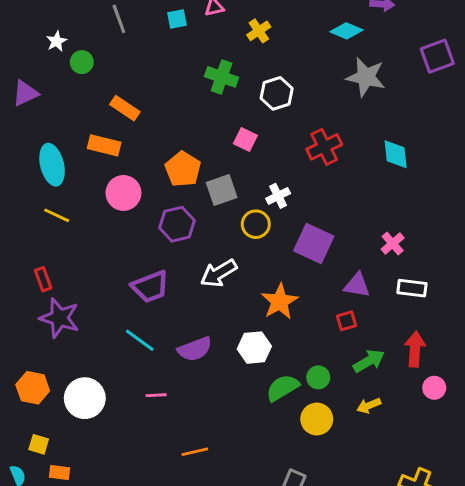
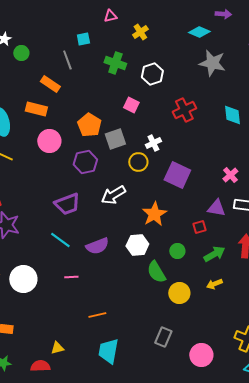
gray line: (119, 19) -> (67, 60), moved
cyan square: (177, 19) -> (83, 39), moved
purple triangle: (357, 285) -> (216, 208), moved
green circle: (318, 377) -> (177, 251), moved
green semicircle: (283, 388) -> (156, 272), turned -90

